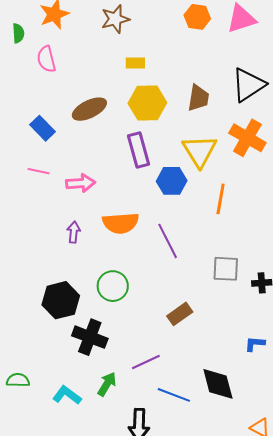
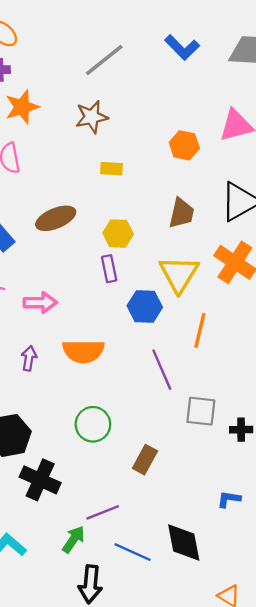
orange hexagon: (197, 17) -> (184, 145), moved
yellow hexagon: (147, 103) -> (118, 234), moved, size x0.7
purple rectangle: (139, 150) -> (109, 269), size x0.7
purple line: (168, 241) -> (162, 370), moved
green circle: (113, 286) -> (93, 424), moved
brown rectangle: (180, 314) -> (145, 460), turned -30
green arrow: (107, 384) -> (73, 539), moved

